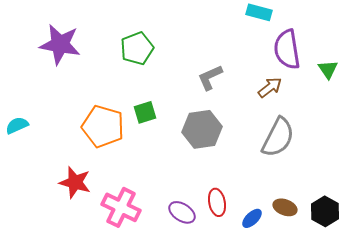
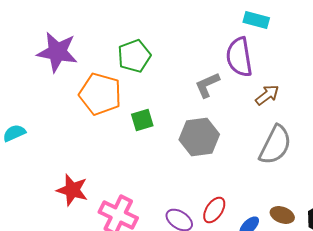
purple semicircle: (287, 49) -> (239, 57), moved
orange pentagon: (103, 126) -> (100, 94), moved
red ellipse: (217, 202) -> (214, 210), turned 44

